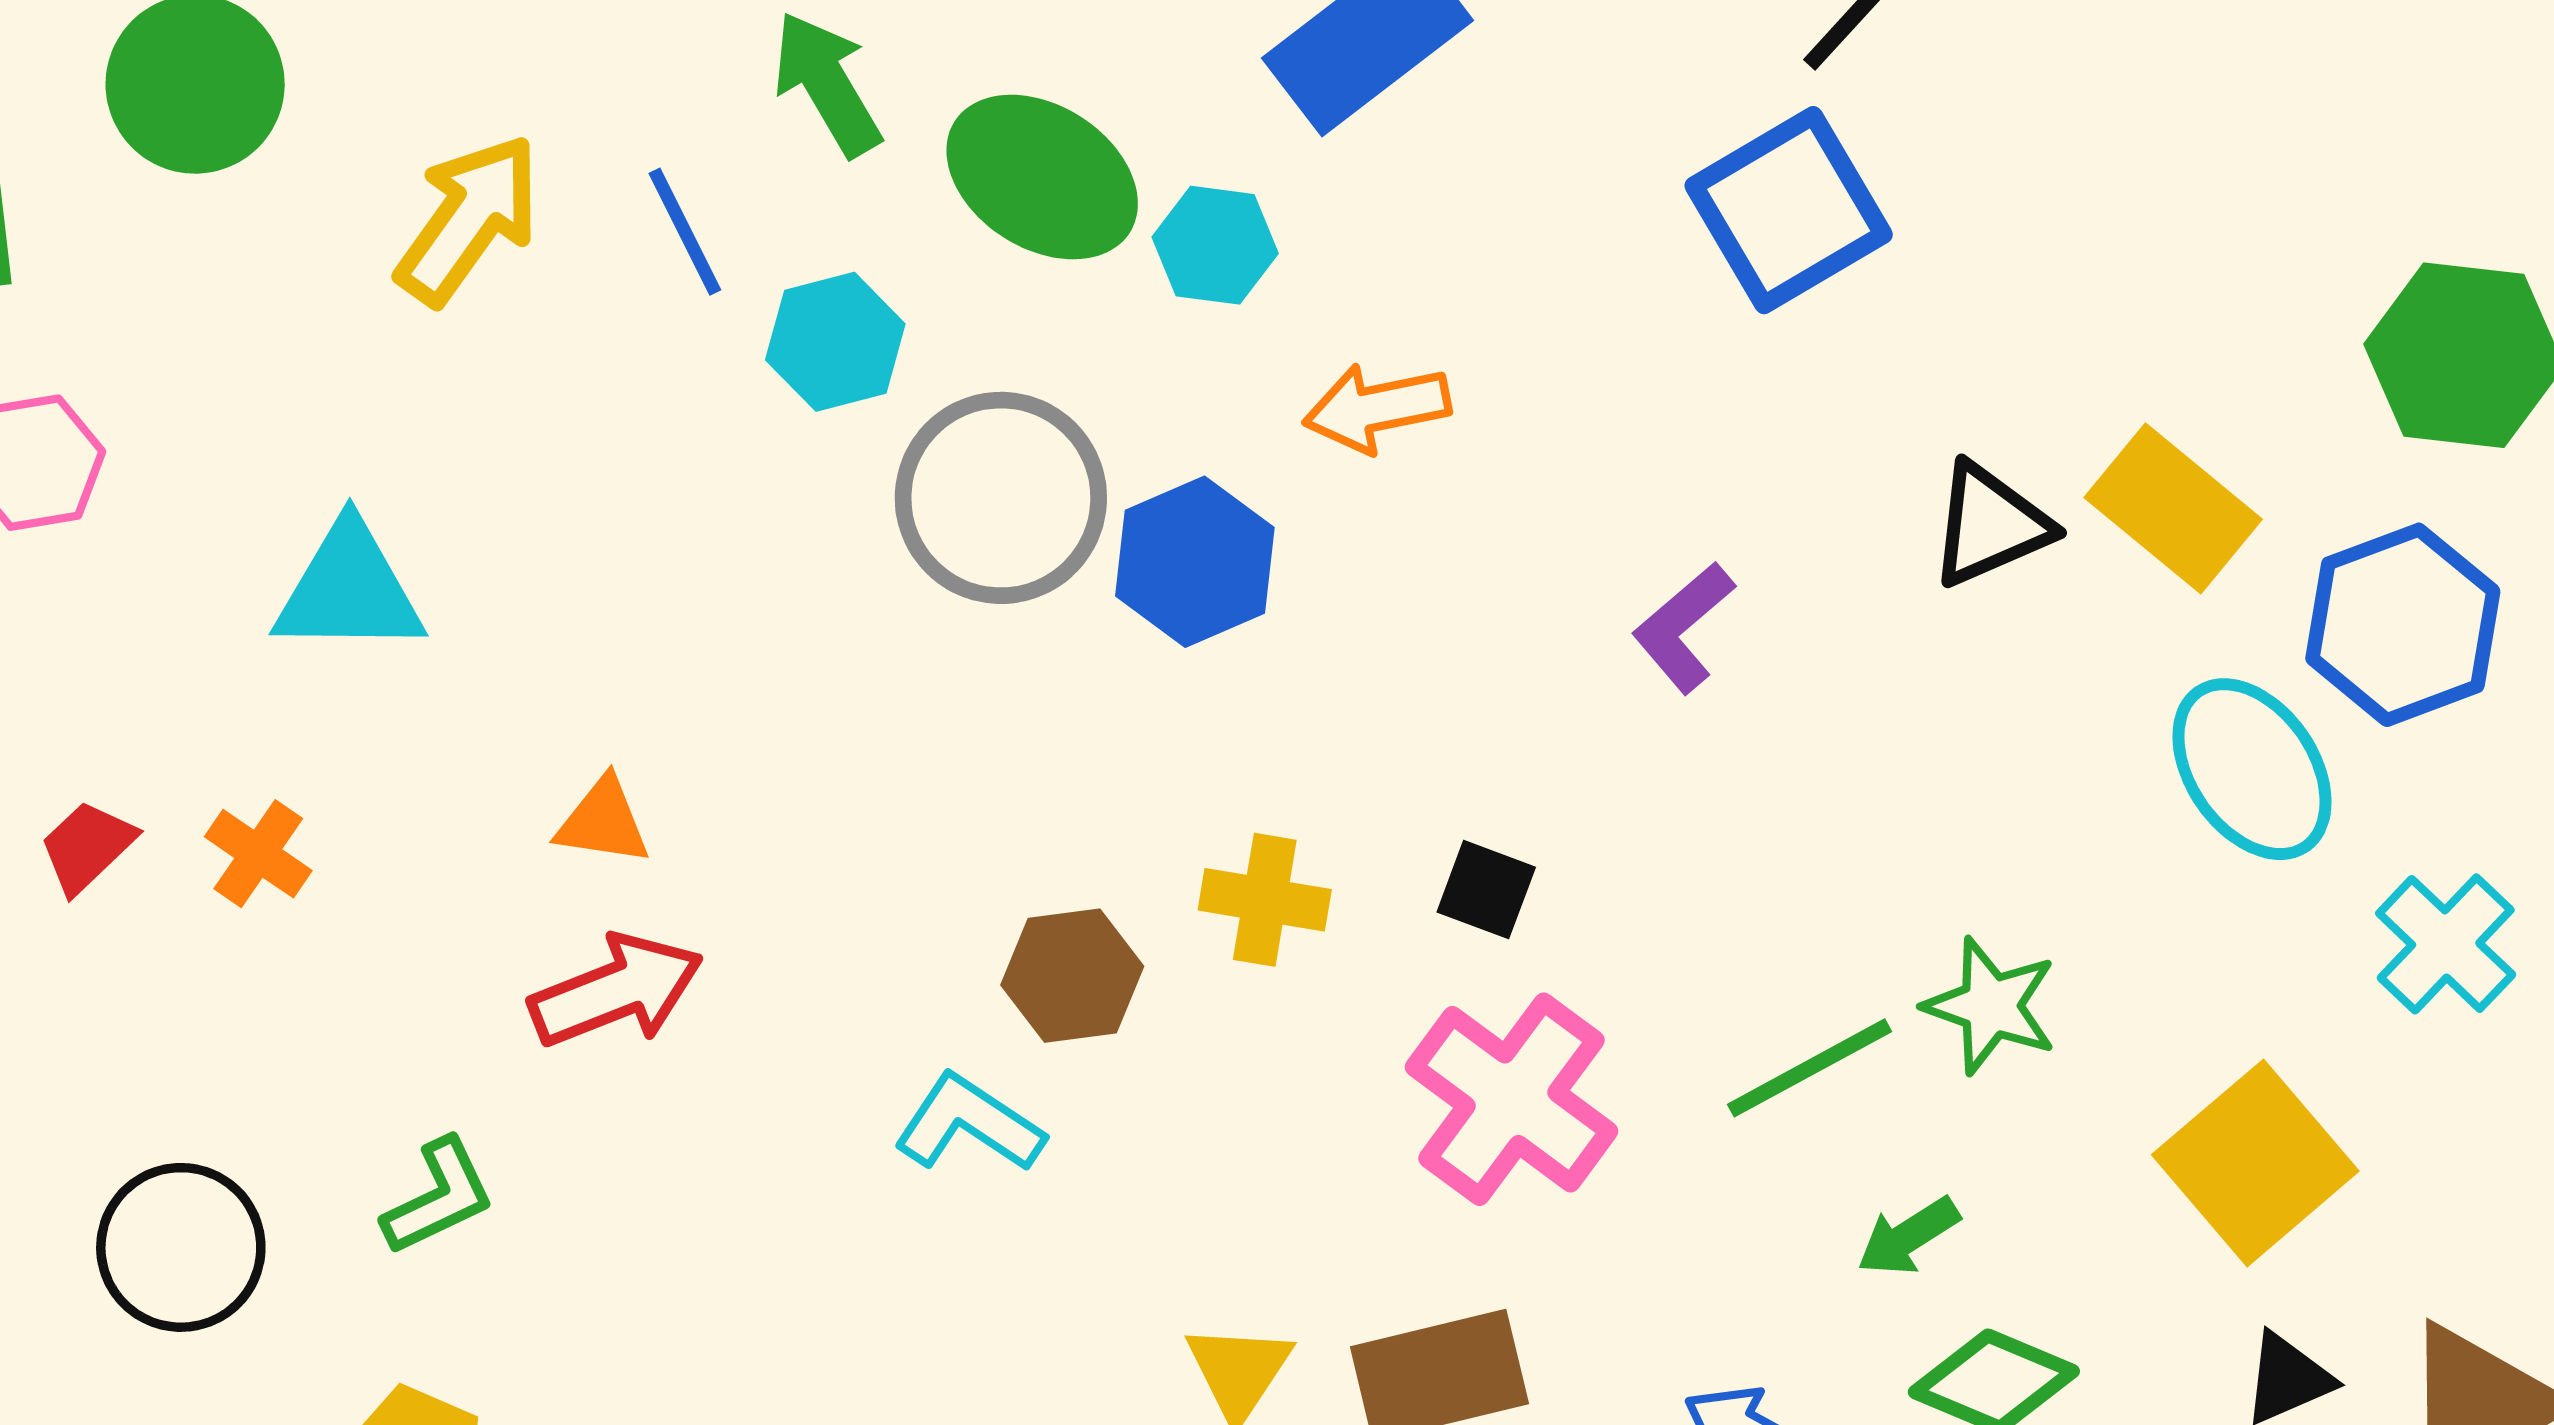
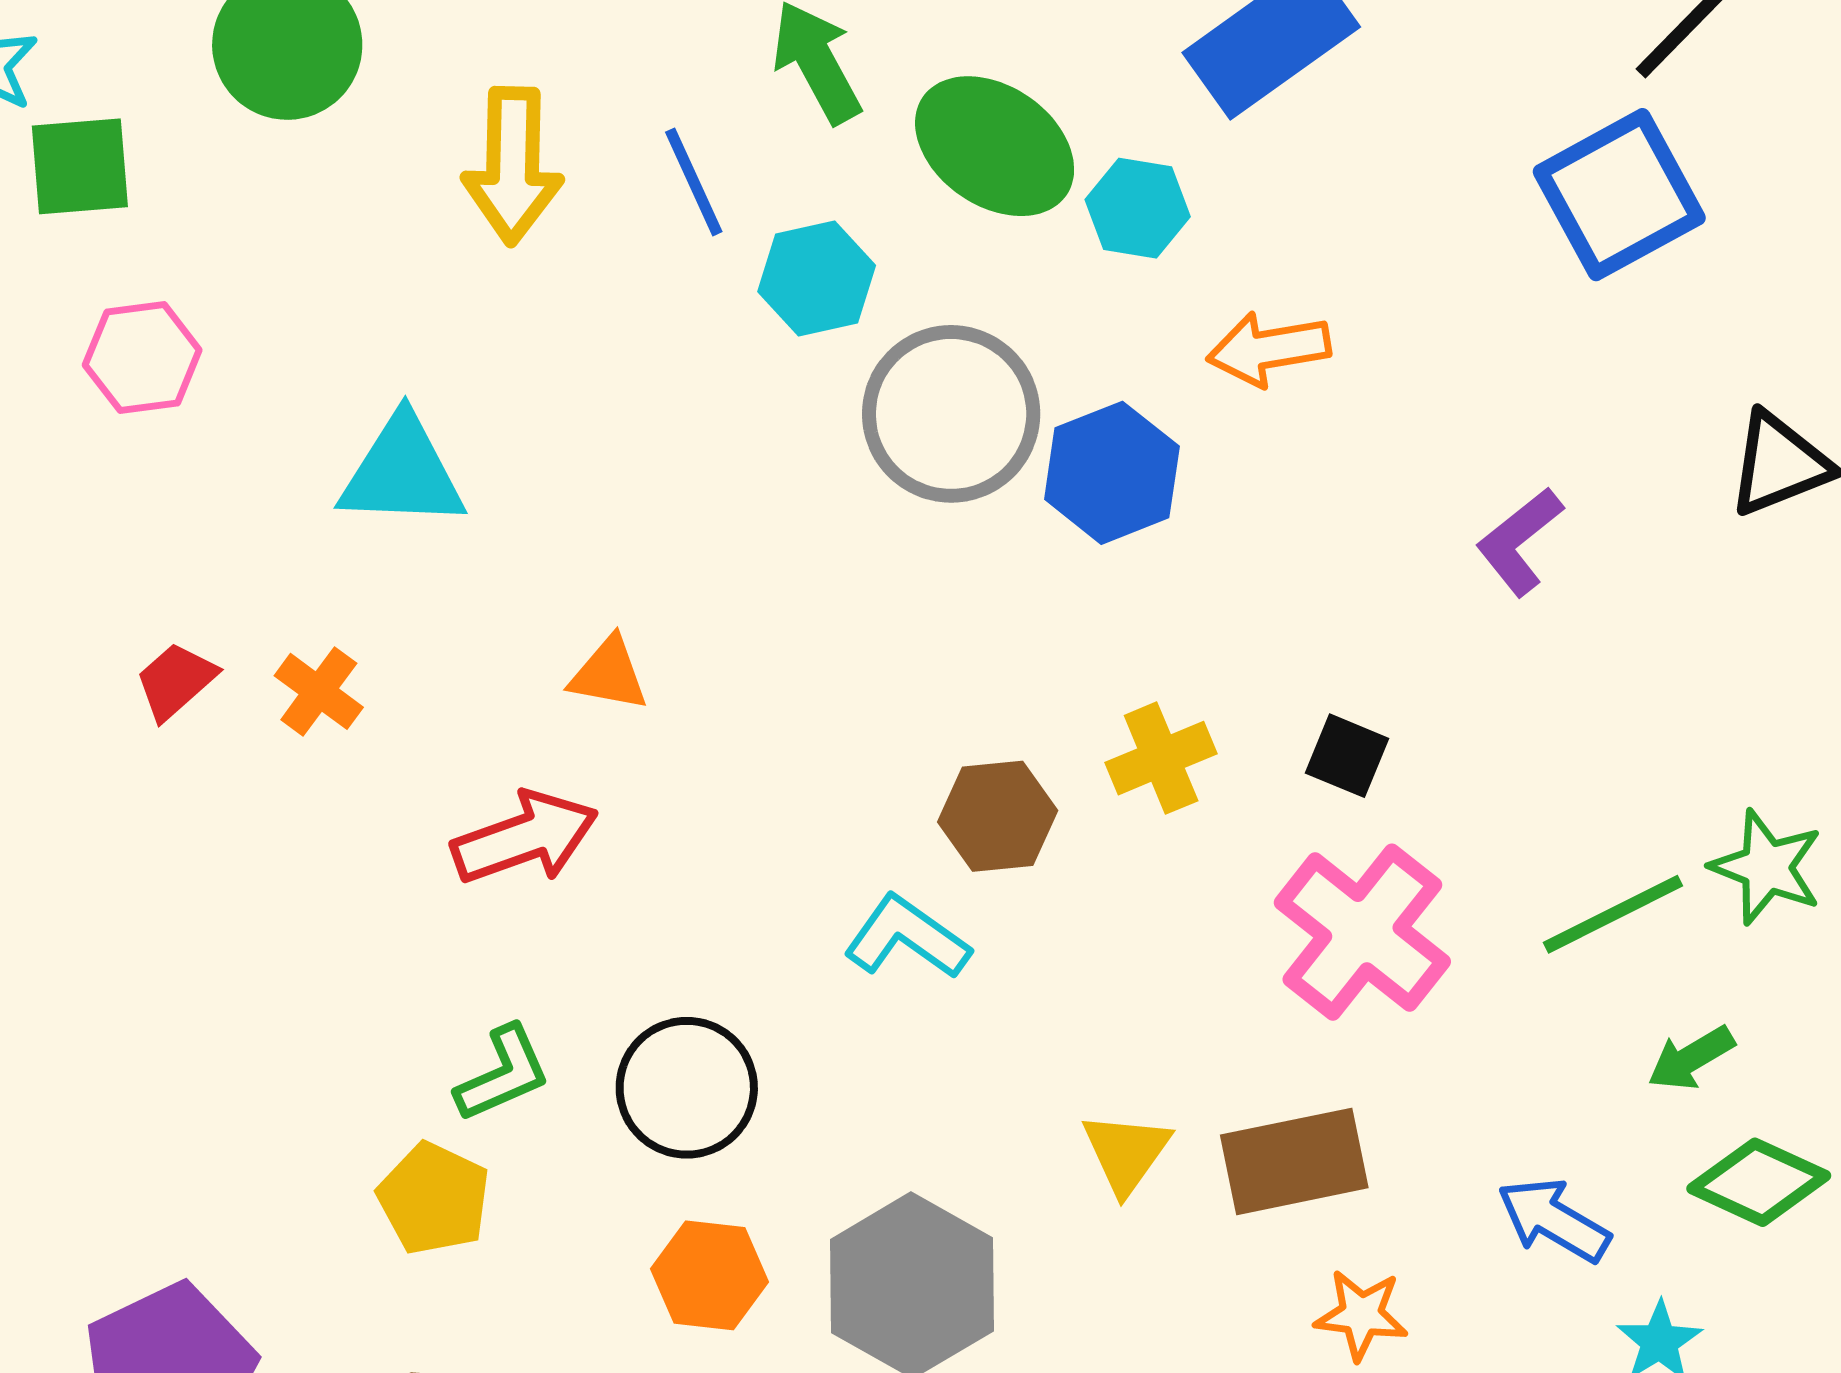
yellow arrow: (469, 219) -> (513, 166), turned 144
yellow cross: (1265, 900) -> (1161, 758), turned -34
red arrow: (616, 991) -> (525, 838), moved
green L-shape: (439, 1197) -> (503, 1074), moved
black circle: (181, 1247) -> (687, 1088), moved

